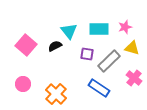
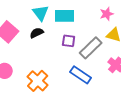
cyan rectangle: (99, 29) -> (65, 16), moved
cyan triangle: (69, 31) -> (41, 13), moved

